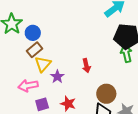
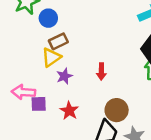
brown rectangle: (34, 50) -> (58, 41), moved
pink arrow: (28, 86) -> (23, 92), moved

